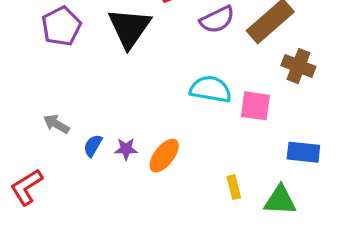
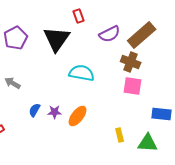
brown cross: (298, 66) -> (131, 62), moved
cyan semicircle: (211, 89) -> (82, 73), moved
gray arrow: (56, 124) -> (13, 83), moved

